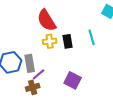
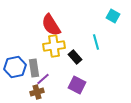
yellow cross: (50, 41) -> (54, 46), size x1.5
black rectangle: (68, 41) -> (75, 57), moved, turned -32

